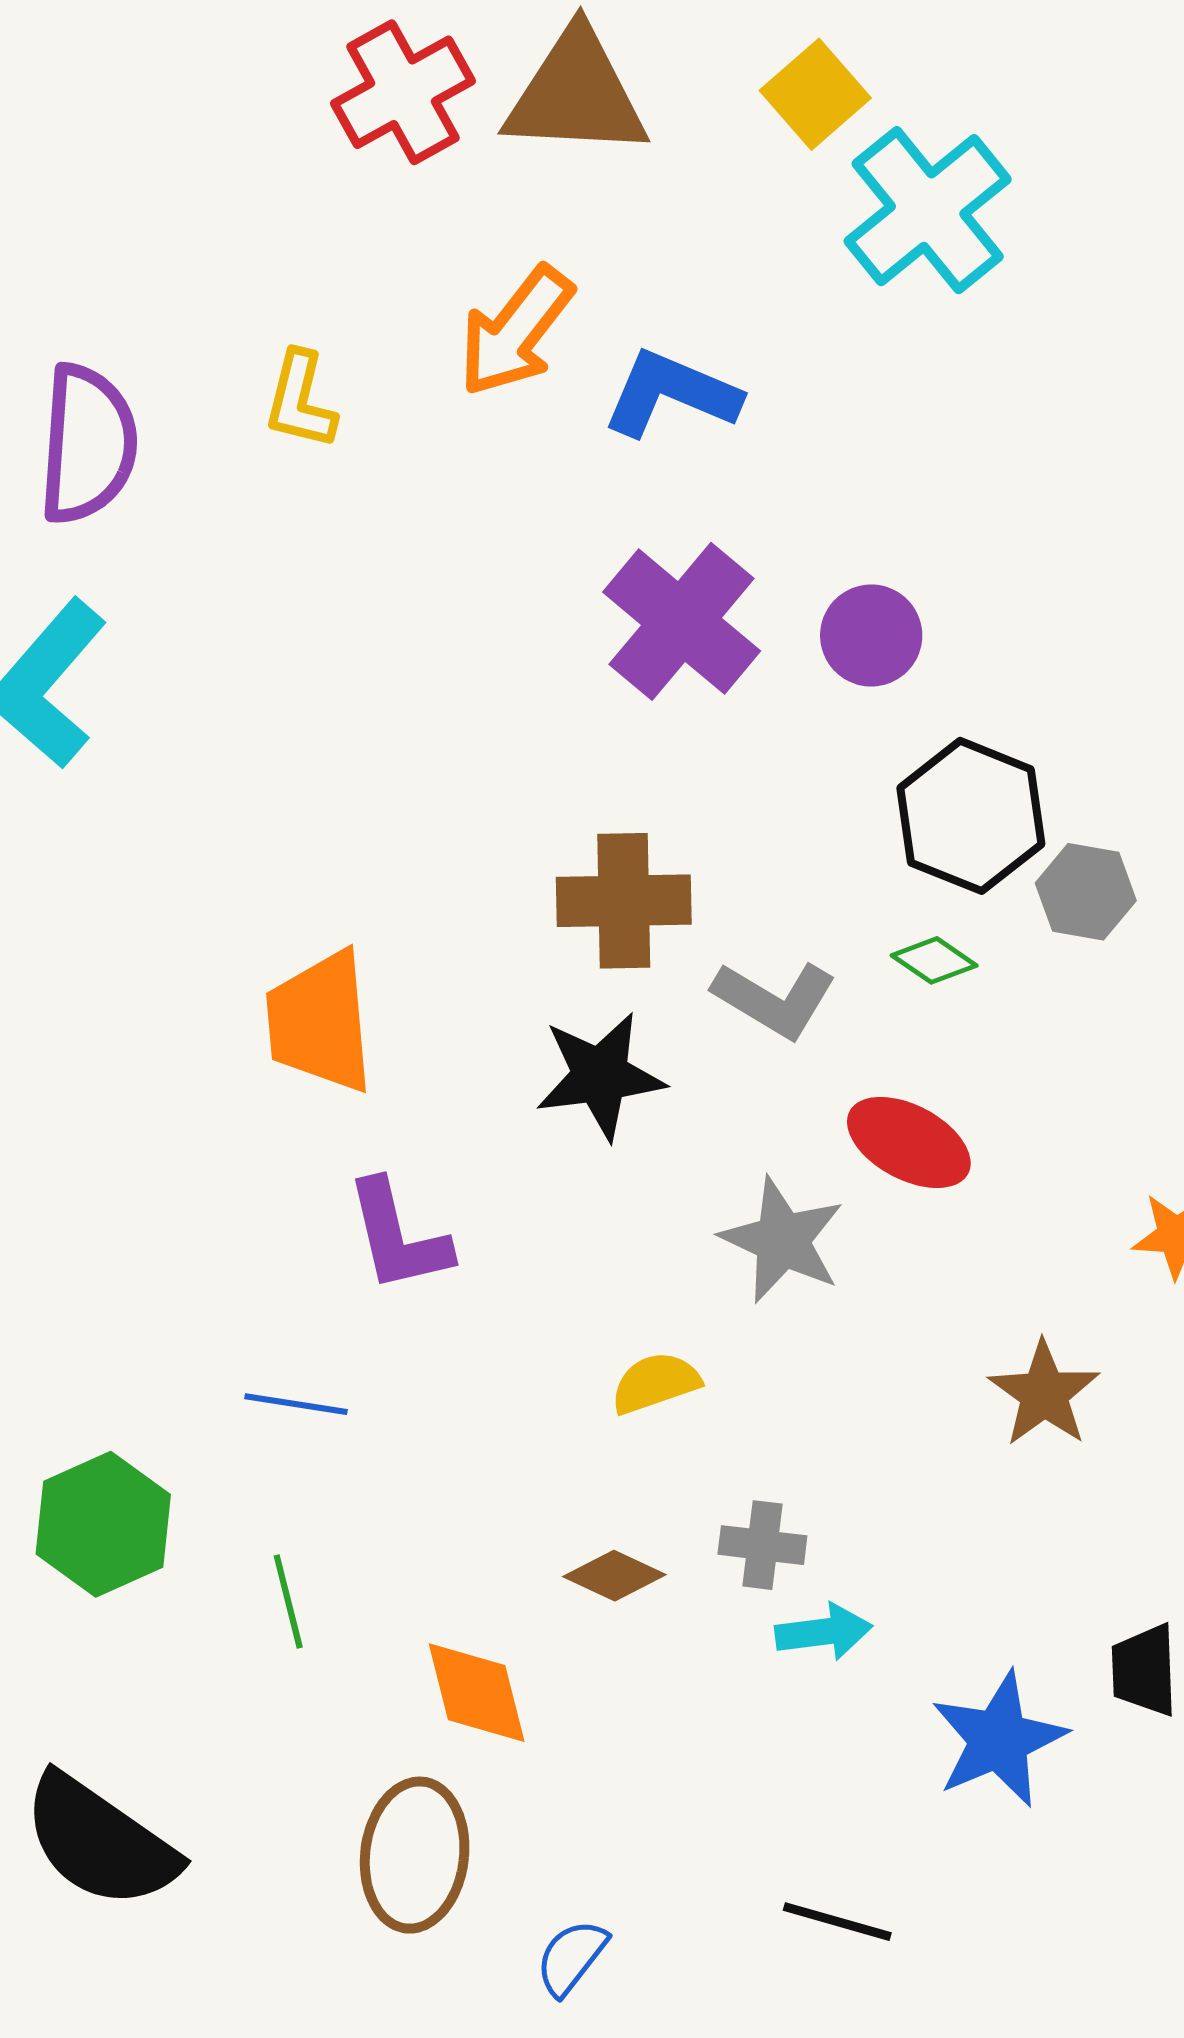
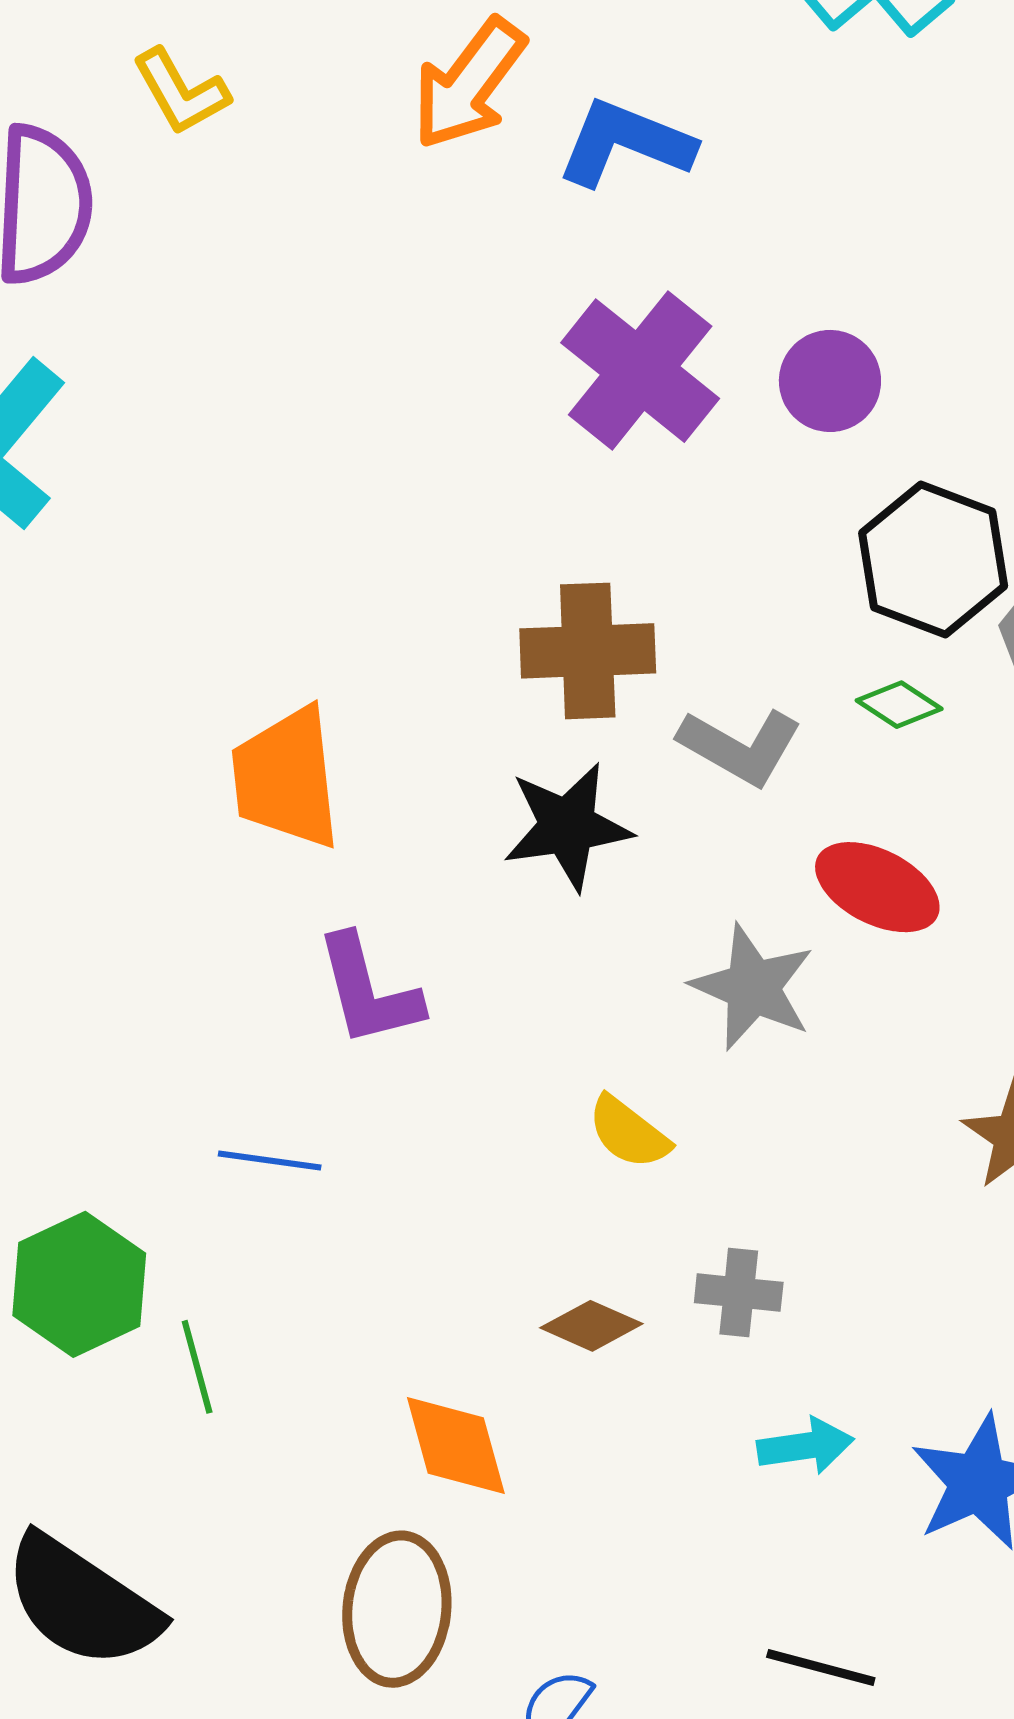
yellow L-shape: (300, 400) -> (181, 92), moved, turned -42
yellow semicircle: (655, 1383) -> (629, 1132), turned -122
green line: (288, 1602) -> (197, 1367), moved
cyan arrow: (824, 1632) -> (805, 1446), moved

